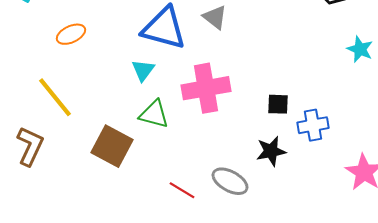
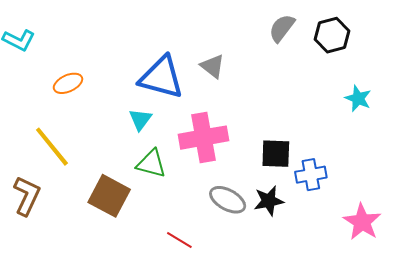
black square: (278, 104) -> (276, 154), size x1.4
gray ellipse: (230, 181) -> (228, 200), moved

